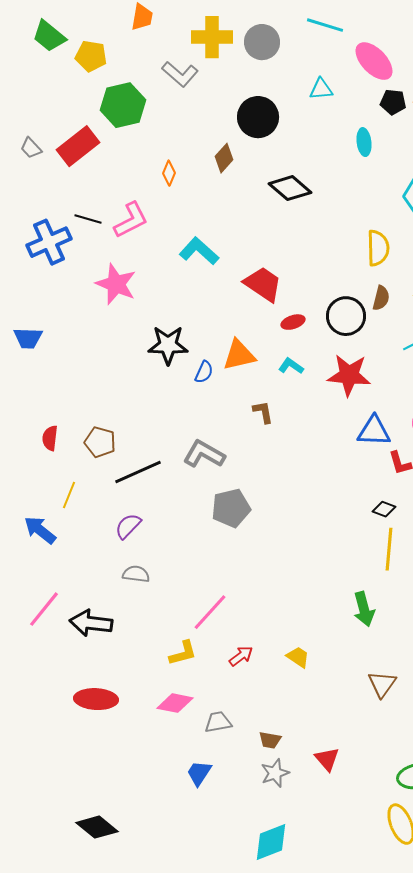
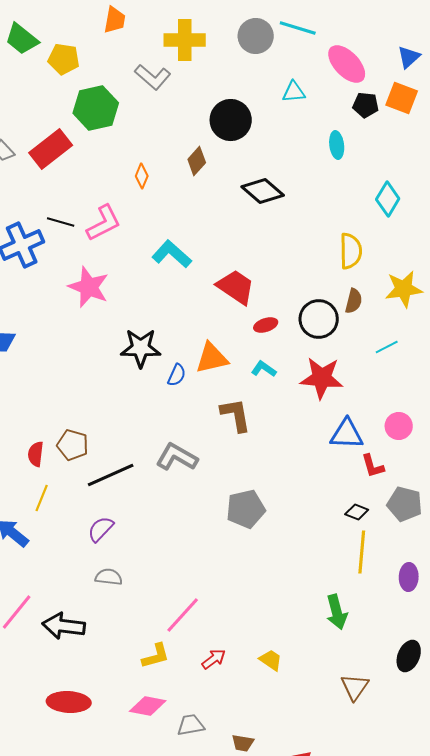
gray circle: (262, 42) -> (256, 36), moved
brown L-shape: (263, 412) -> (236, 415), size x1.5
red semicircle: (50, 438) -> (36, 454), moved
gray pentagon: (231, 508) -> (246, 509), moved

